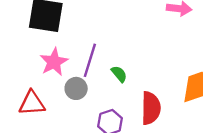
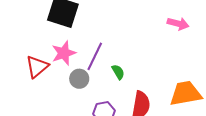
red triangle: (32, 103) -> (37, 67), moved, turned -45

